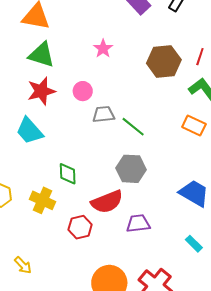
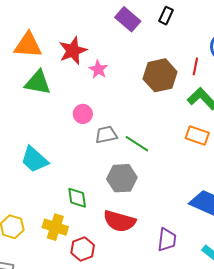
red star: (41, 91) -> (73, 51), moved
gray hexagon: (131, 169) -> (122, 178), moved
red semicircle: (107, 202) -> (119, 221), turned 44
purple trapezoid: (138, 223) -> (167, 240), moved, turned 110
red hexagon: (80, 227) -> (83, 249), moved

